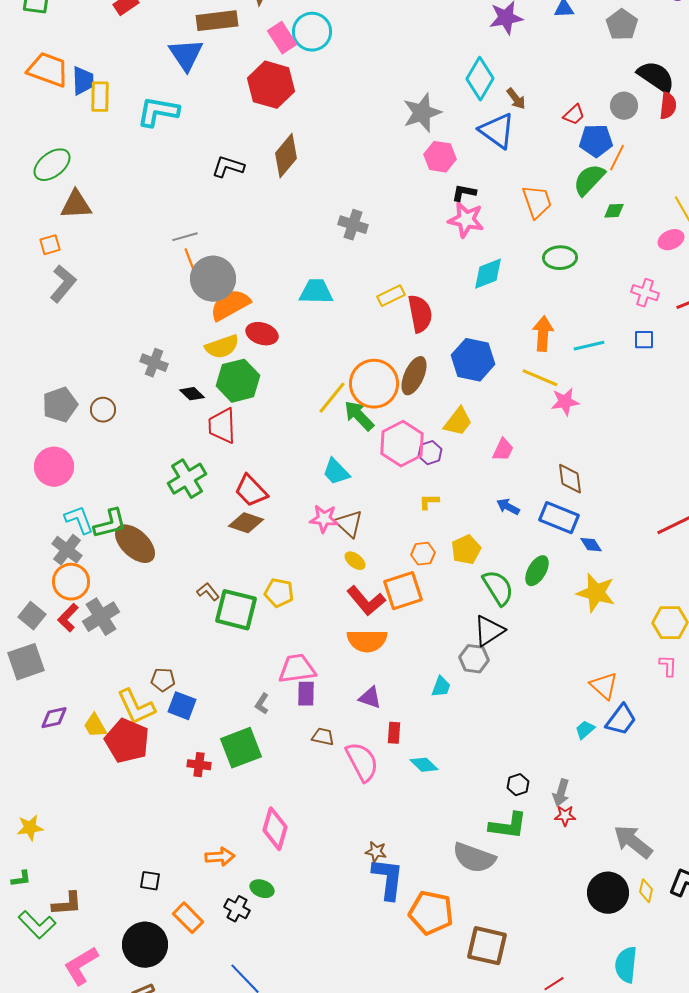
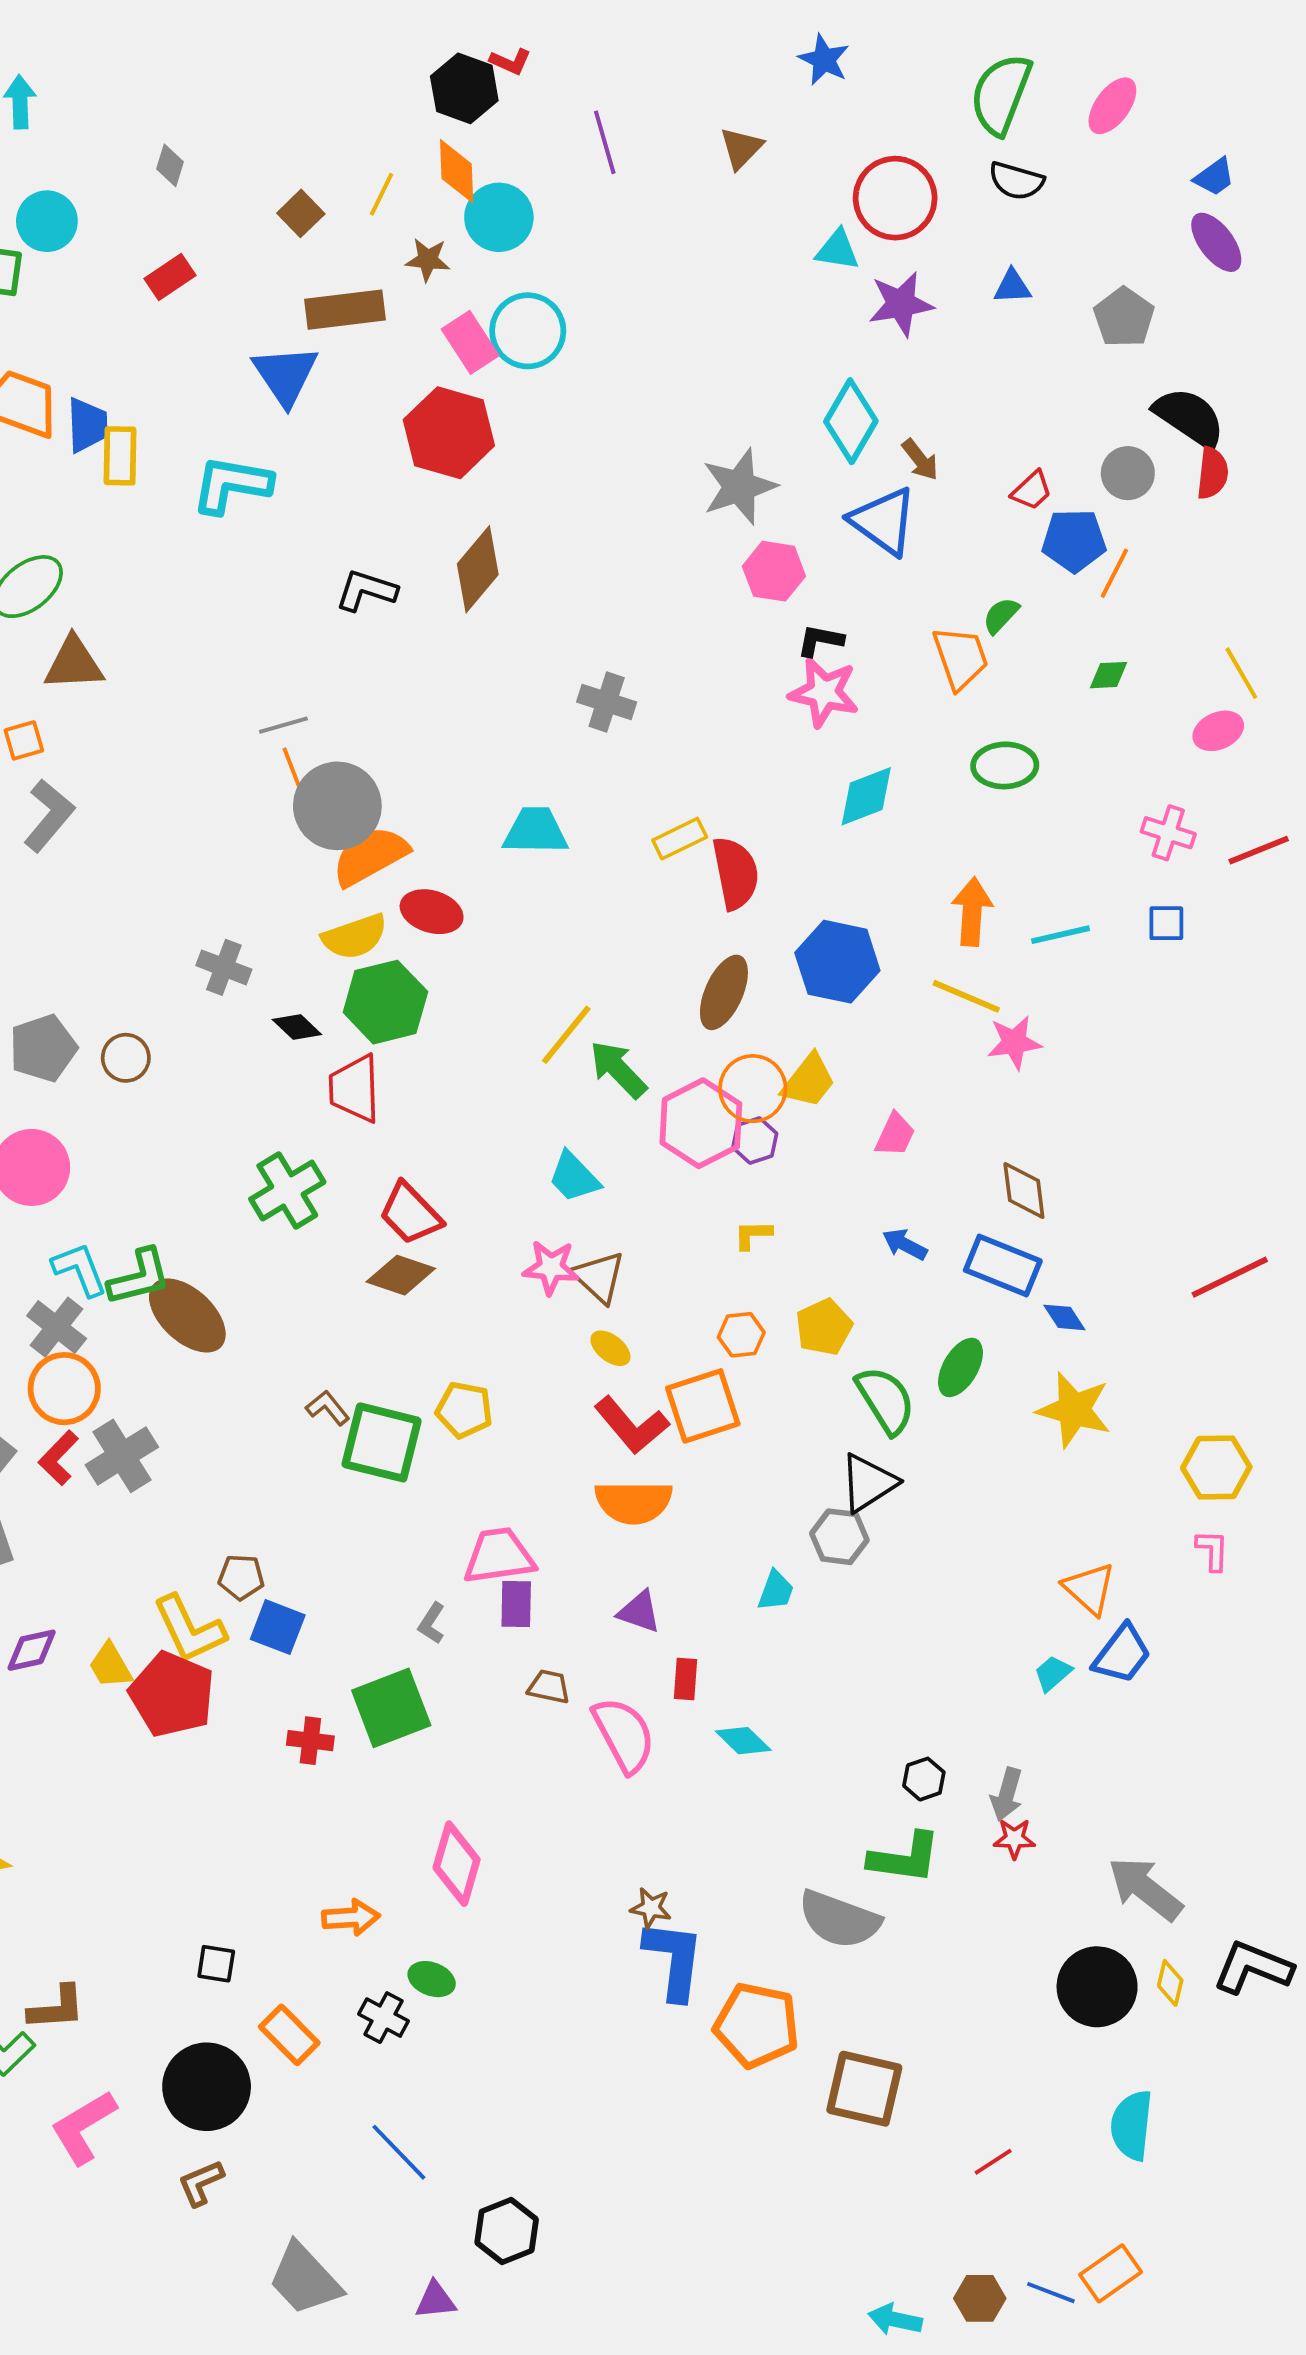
green semicircle: (589, 180) -> (1001, 615), moved, size x0.6
orange circle: (374, 384) -> (753, 1089), moved, size x0.7

